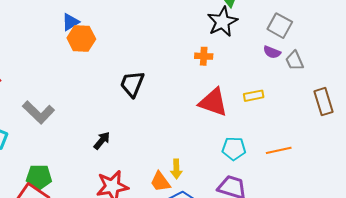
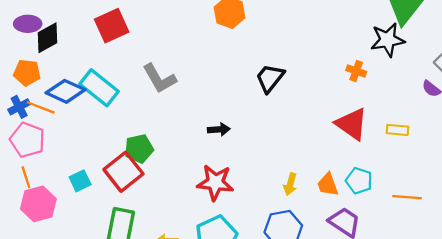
black arrow: (102, 141) -> (219, 129), turned 30
green pentagon: (39, 177) -> (139, 149), turned -30
orange trapezoid: (160, 182) -> (328, 185), moved

